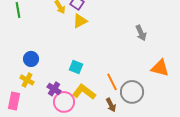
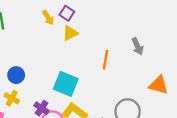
cyan square: (76, 67) -> (66, 84), size x1.6
orange line: (112, 82) -> (106, 60), moved, turned 36

